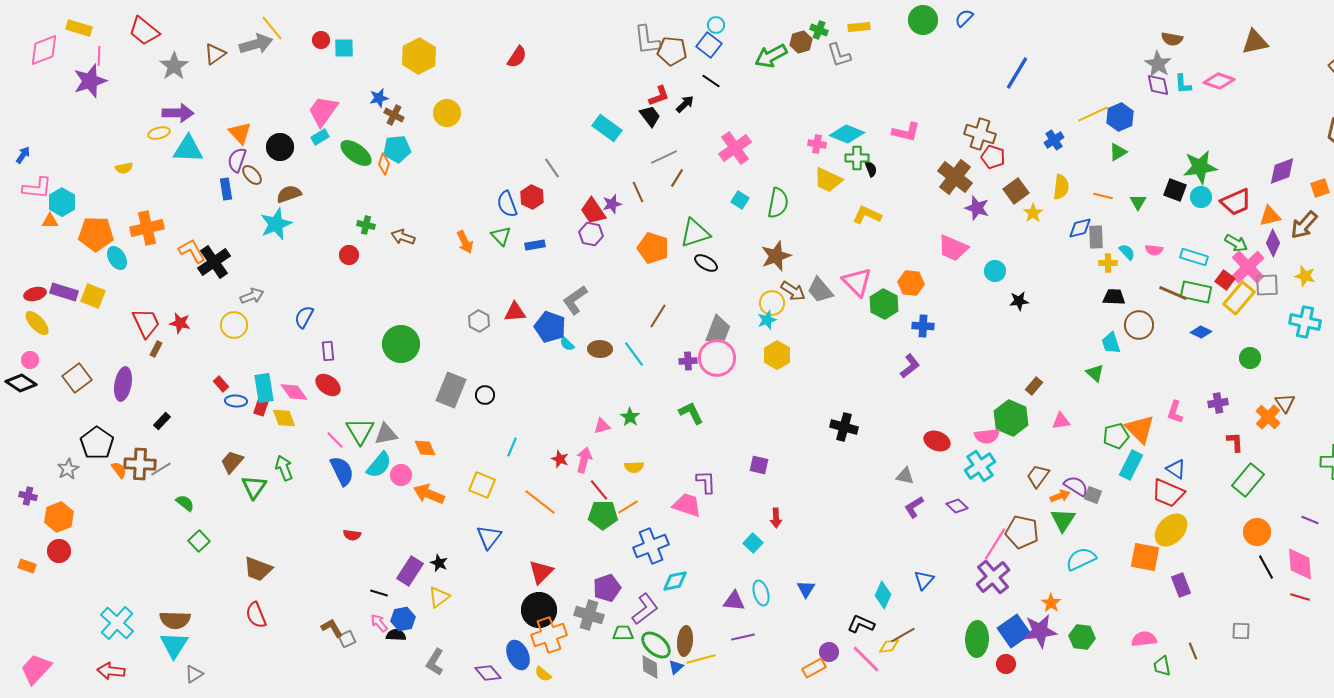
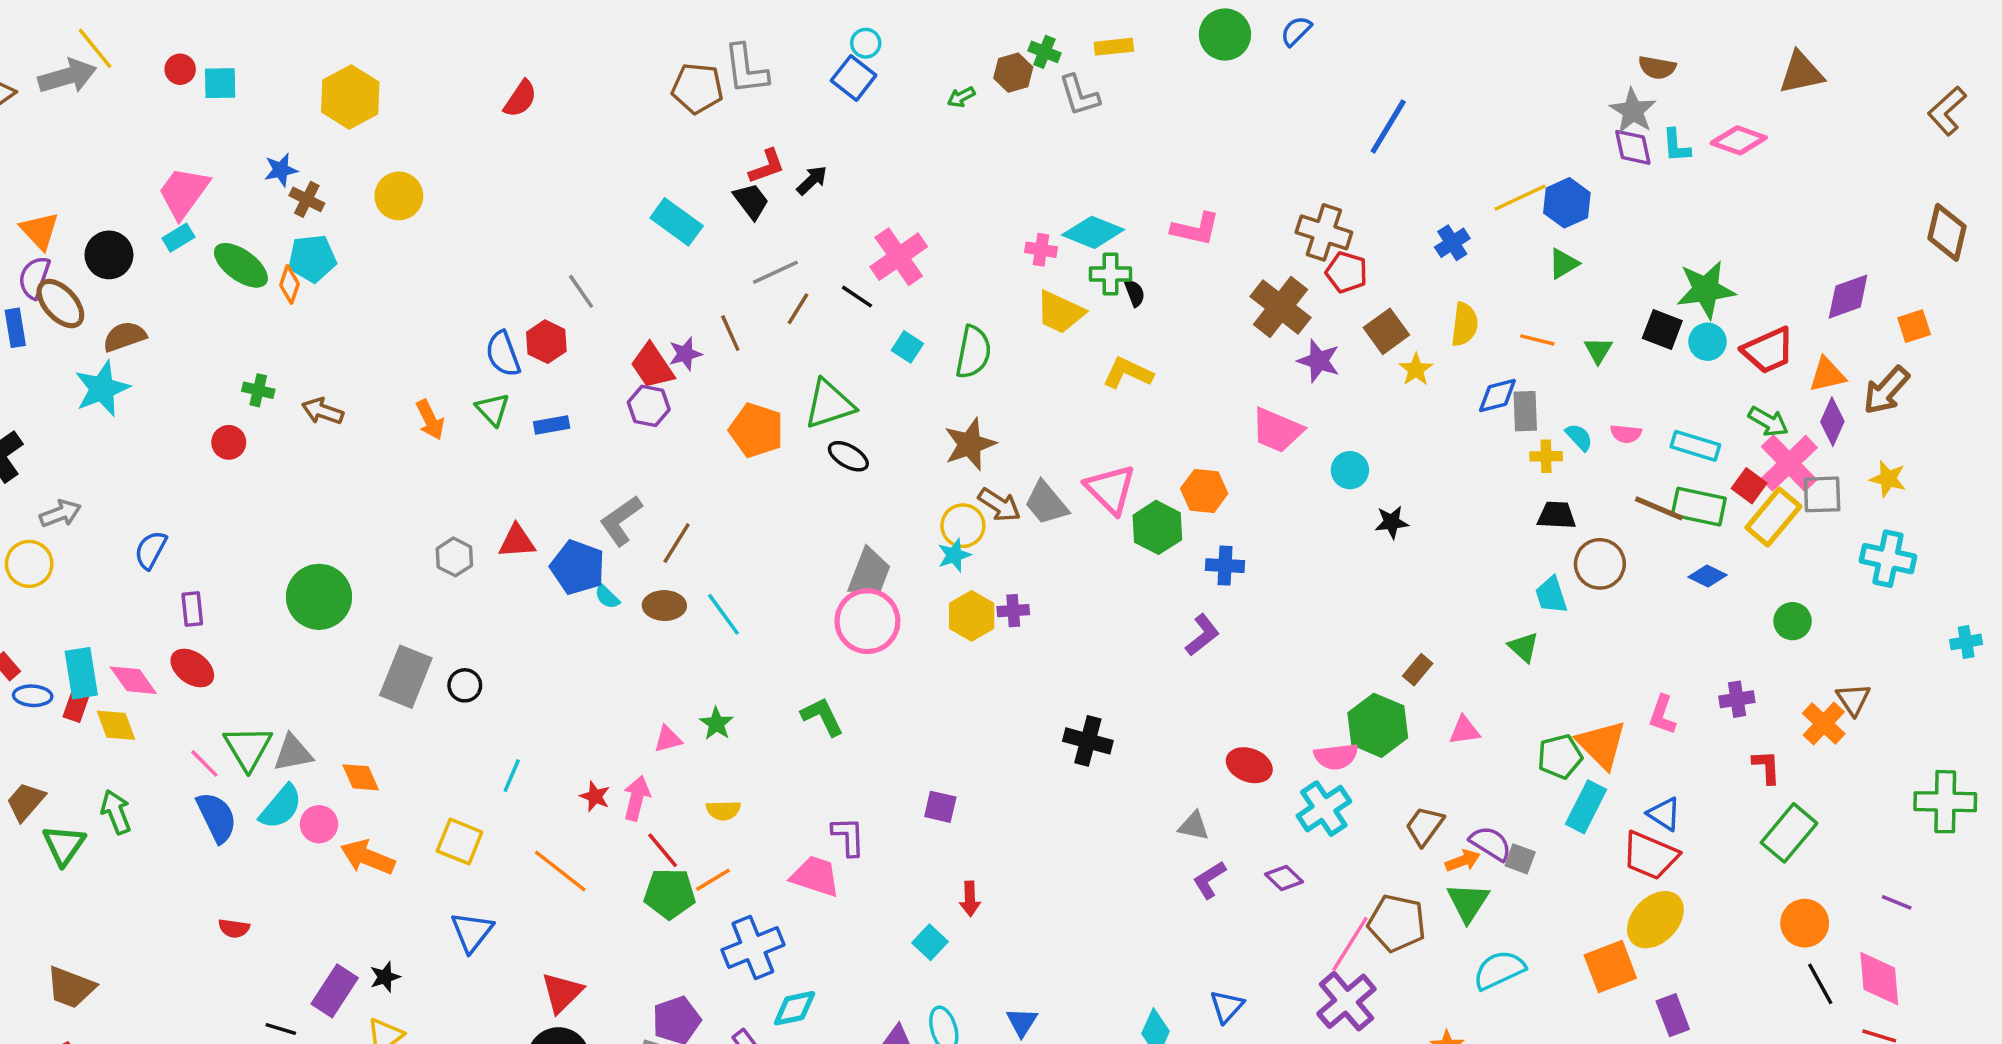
brown pentagon: (672, 51) -> (697, 88), moved
green arrow: (771, 56) -> (961, 97), size x0.5
black line: (711, 81) -> (857, 297), moved
brown ellipse: (252, 175) -> (60, 304), size x1.4
brown line: (658, 316) -> (677, 543), moved
purple cross: (688, 361) -> (1013, 611), moved
orange square: (1145, 557) -> (1610, 967), turned -32
black star: (439, 563) -> (385, 977), turned 30

